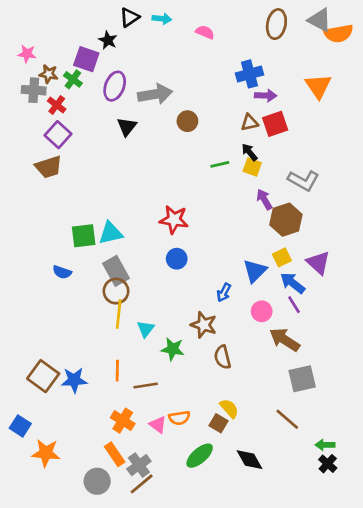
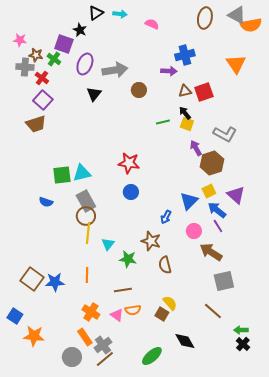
purple arrow: (266, 96) -> (169, 71), moved
brown line: (146, 385) -> (123, 290), moved
green ellipse: (200, 456) -> (152, 356), moved

